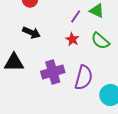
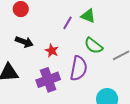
red star: (72, 39) -> (52, 51), moved
purple semicircle: (84, 78) -> (79, 68), moved

